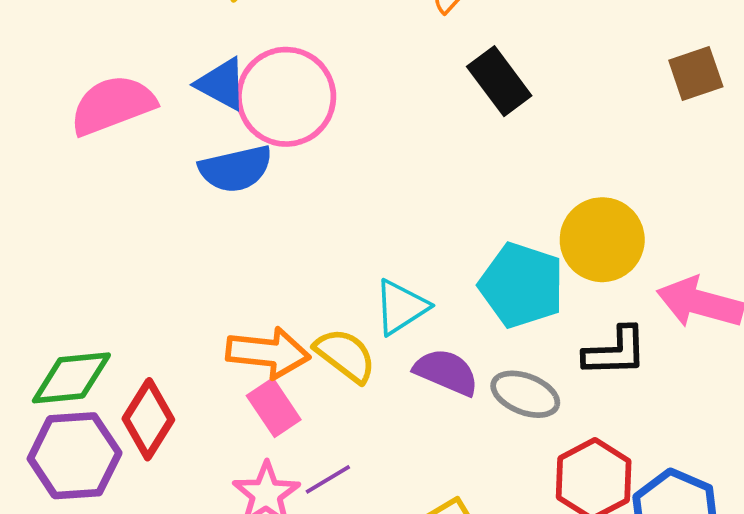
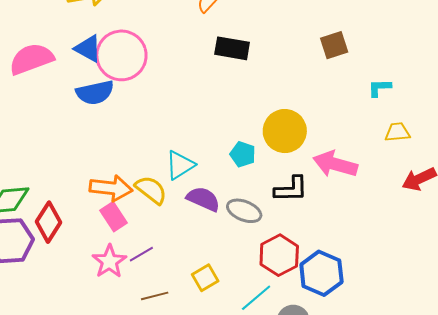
black rectangle: (499, 81) -> (232, 48), turned -44
cyan pentagon: (522, 285) -> (243, 154), size x0.6

